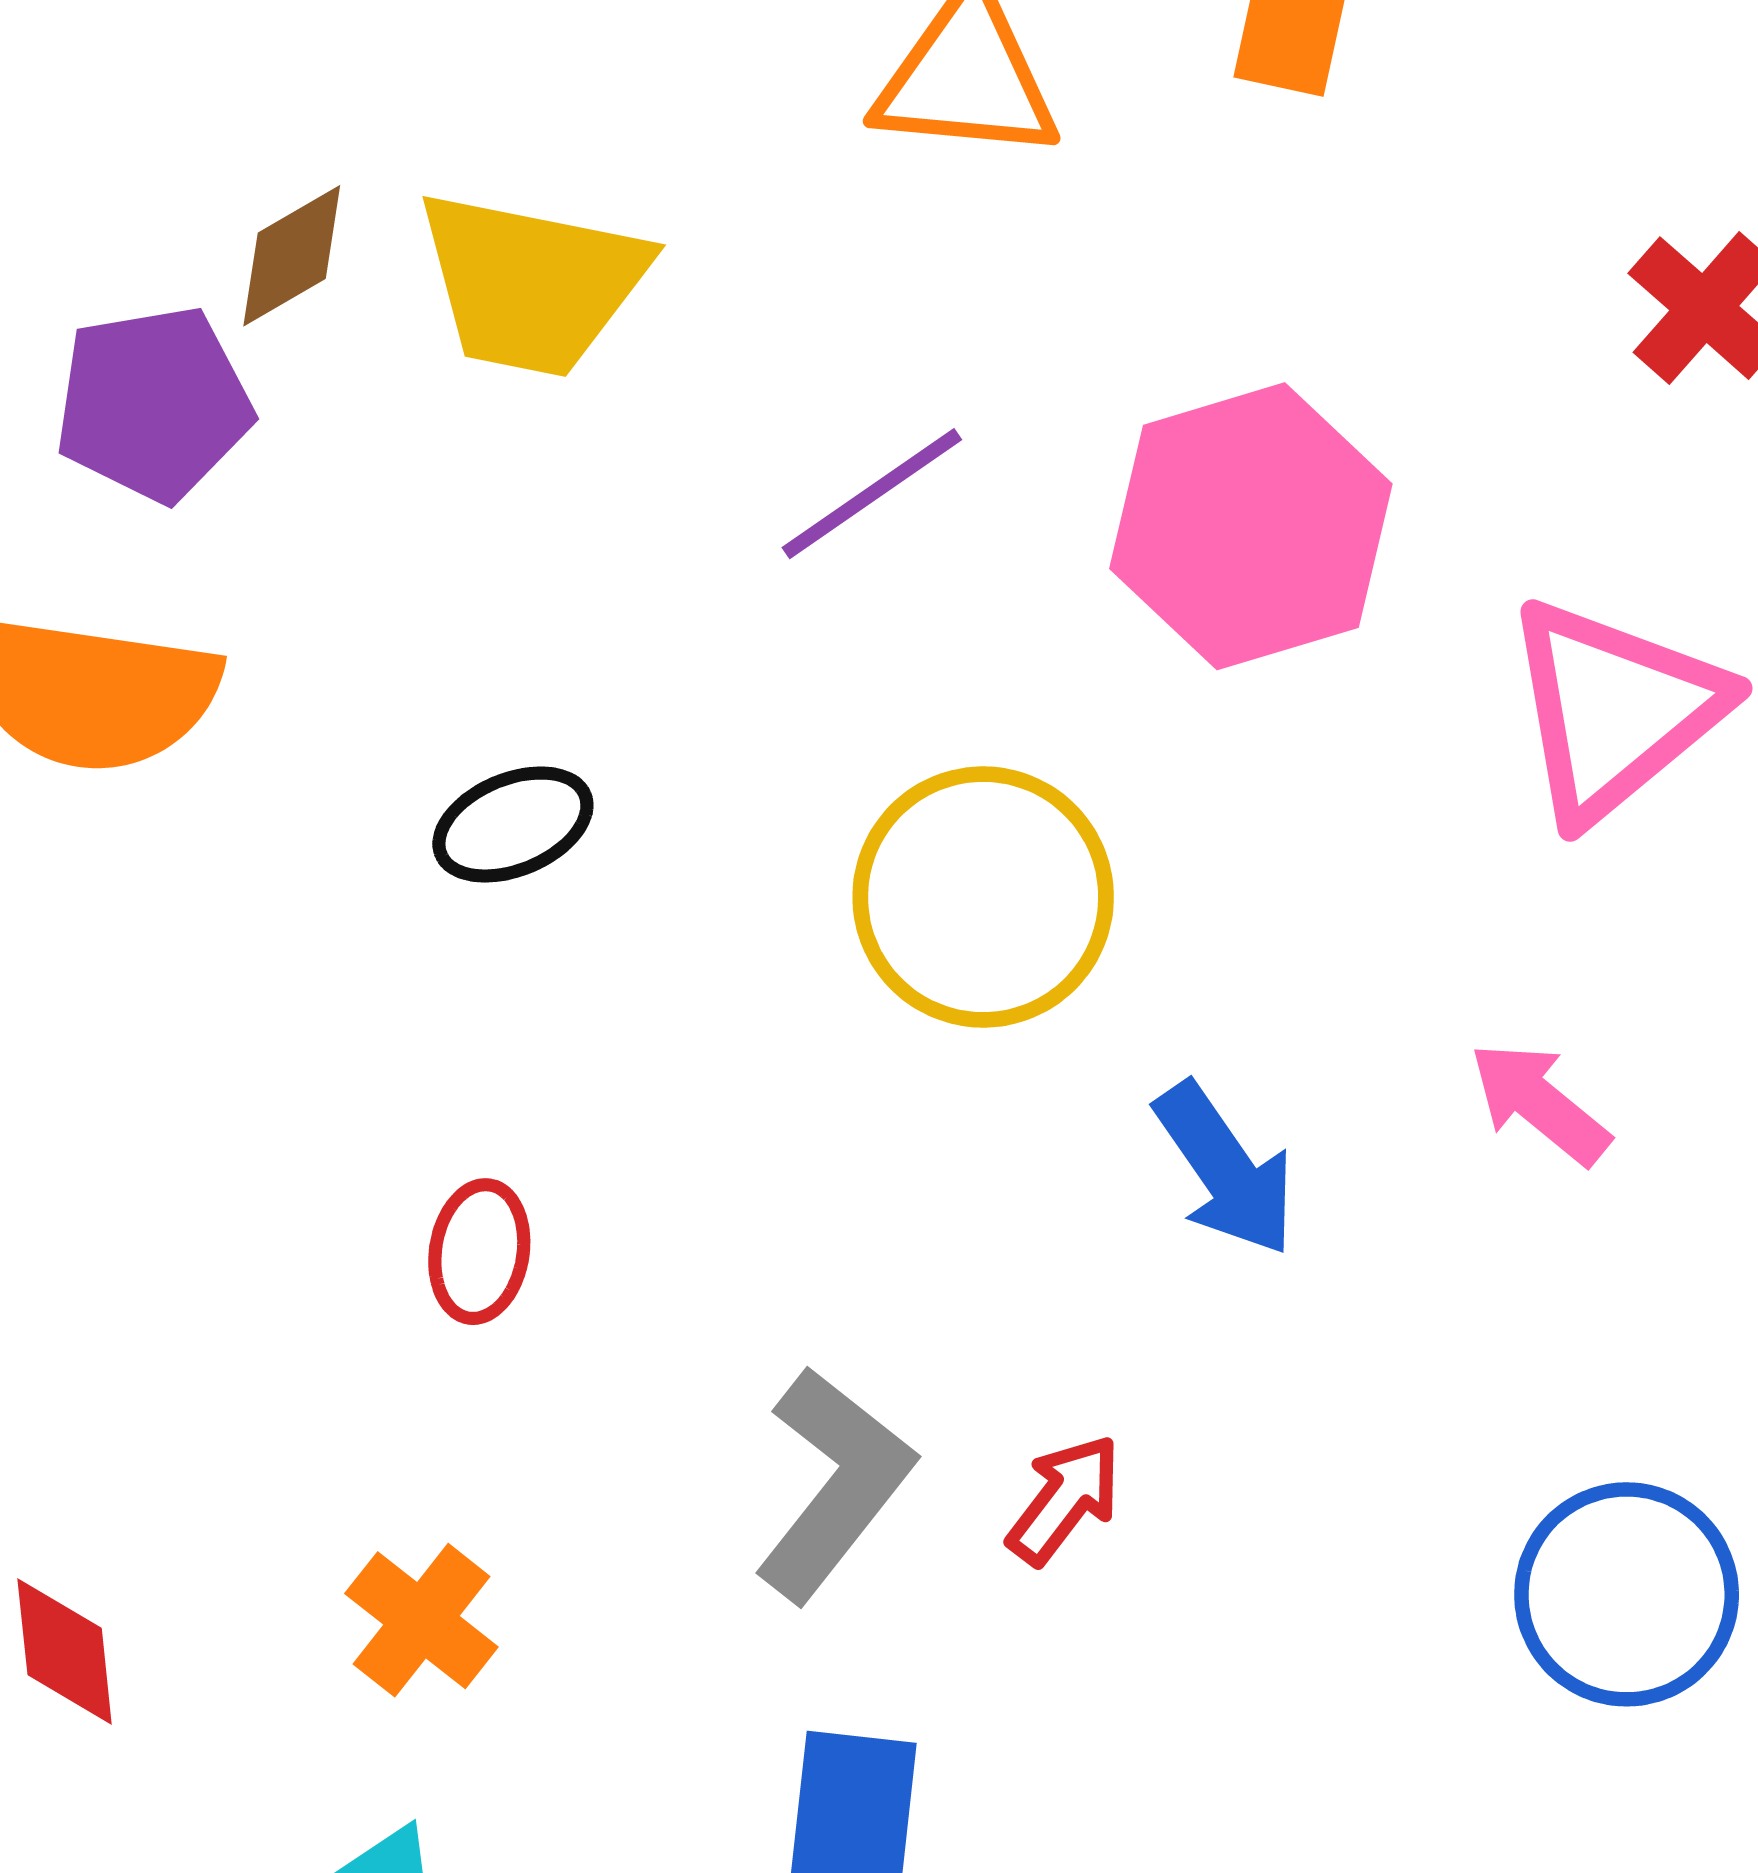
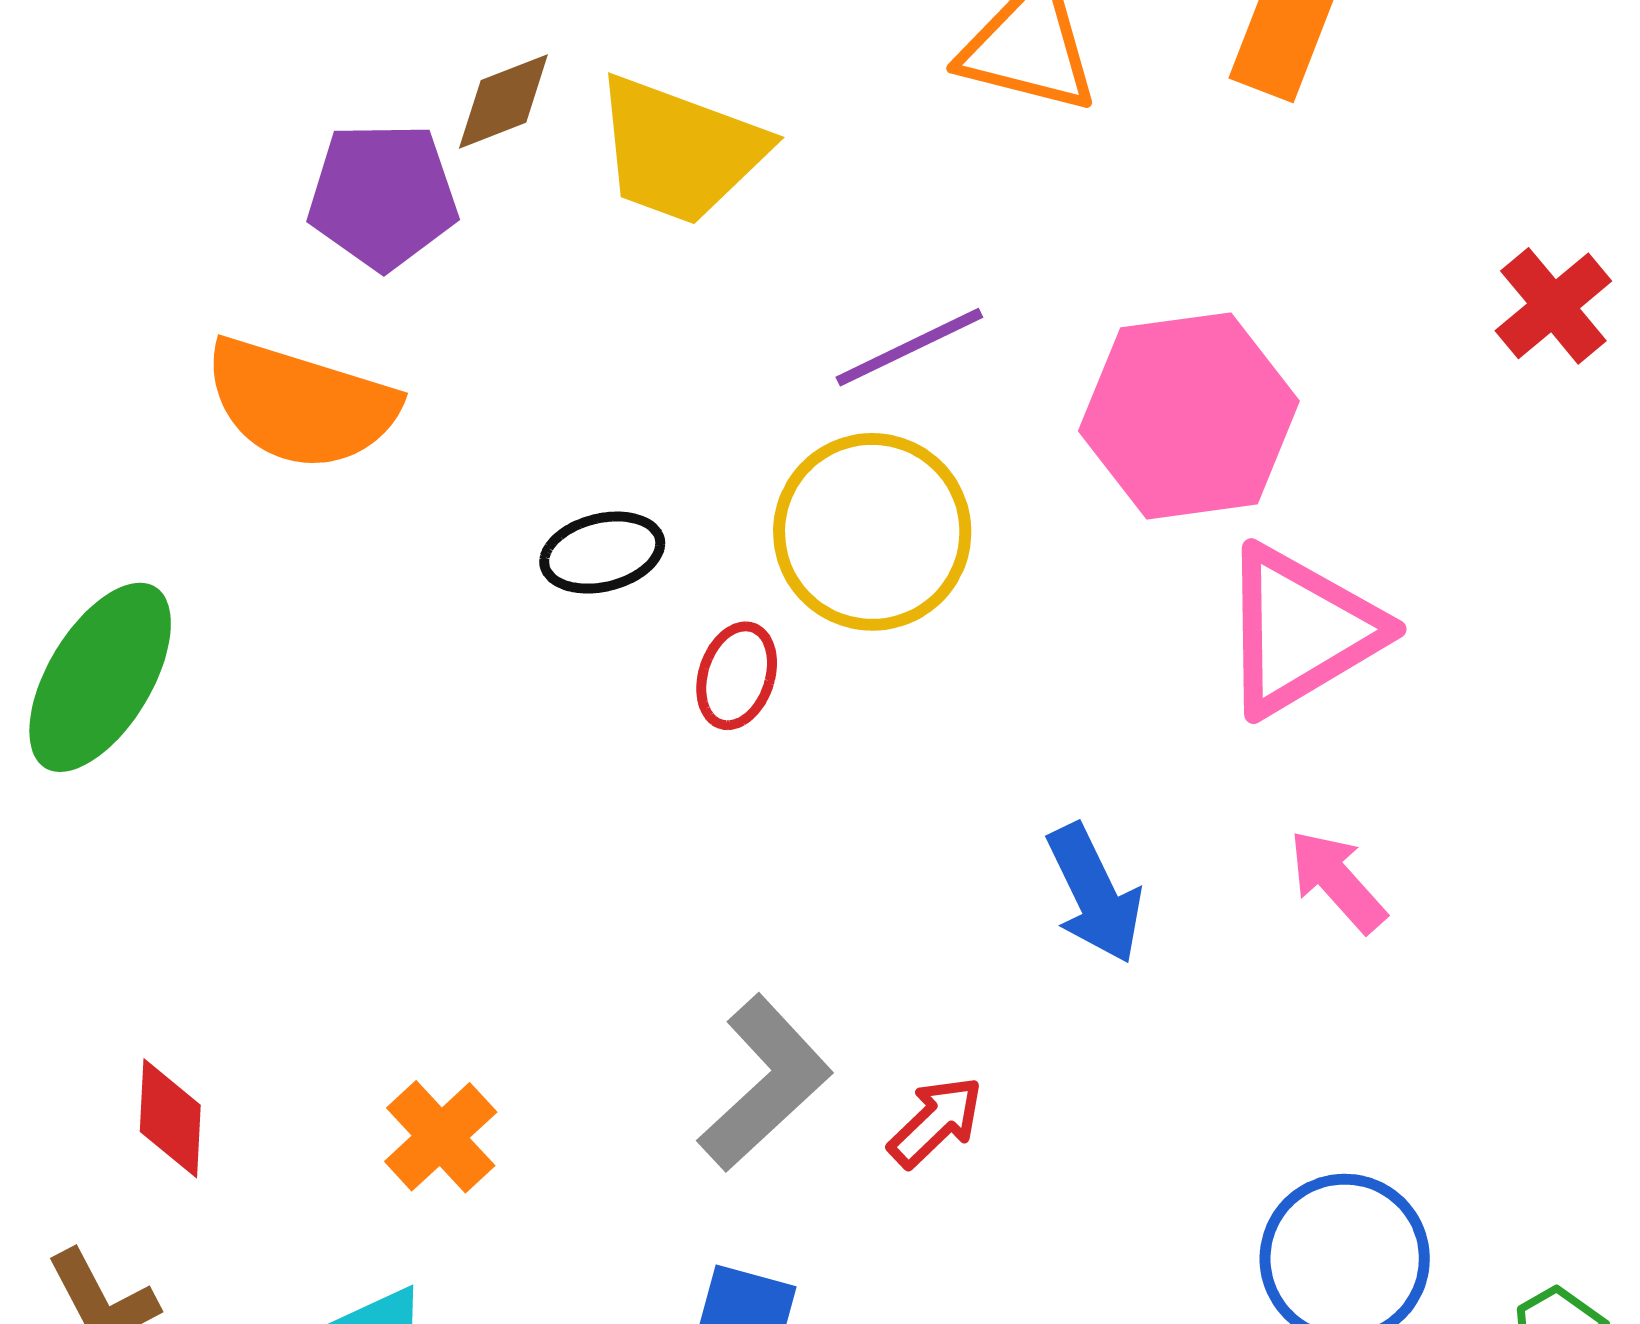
pink triangle: (1614, 710) -> (1301, 630), moved
yellow circle: (983, 897) -> (872, 532), moved
red ellipse: (479, 1252) -> (737, 676), moved

